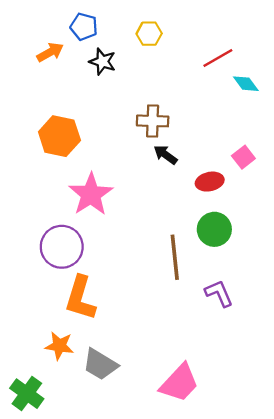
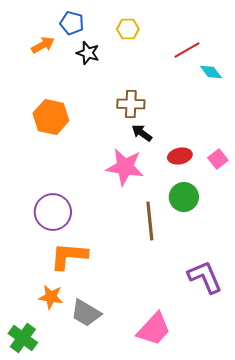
pink square: (243, 157) -> (218, 159), moved
pink star: (91, 194) -> (125, 167), moved, turned -30
purple L-shape: (219, 293) -> (205, 277), moved, size x1.4
orange L-shape: (80, 298) -> (69, 256), turned 78

